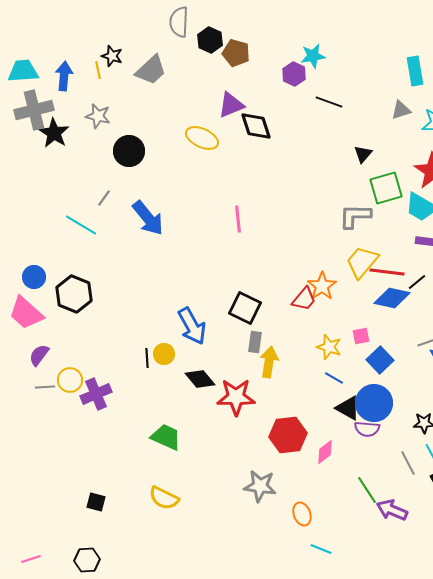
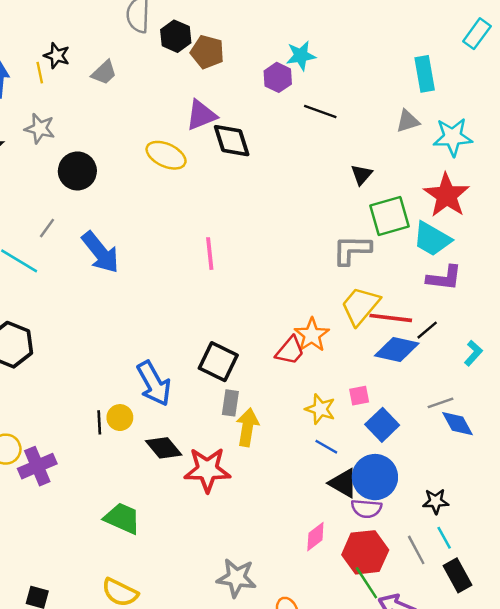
gray trapezoid: (151, 70) -> (104, 73), size x0.7
red hexagon: (288, 435) -> (365, 552), moved

